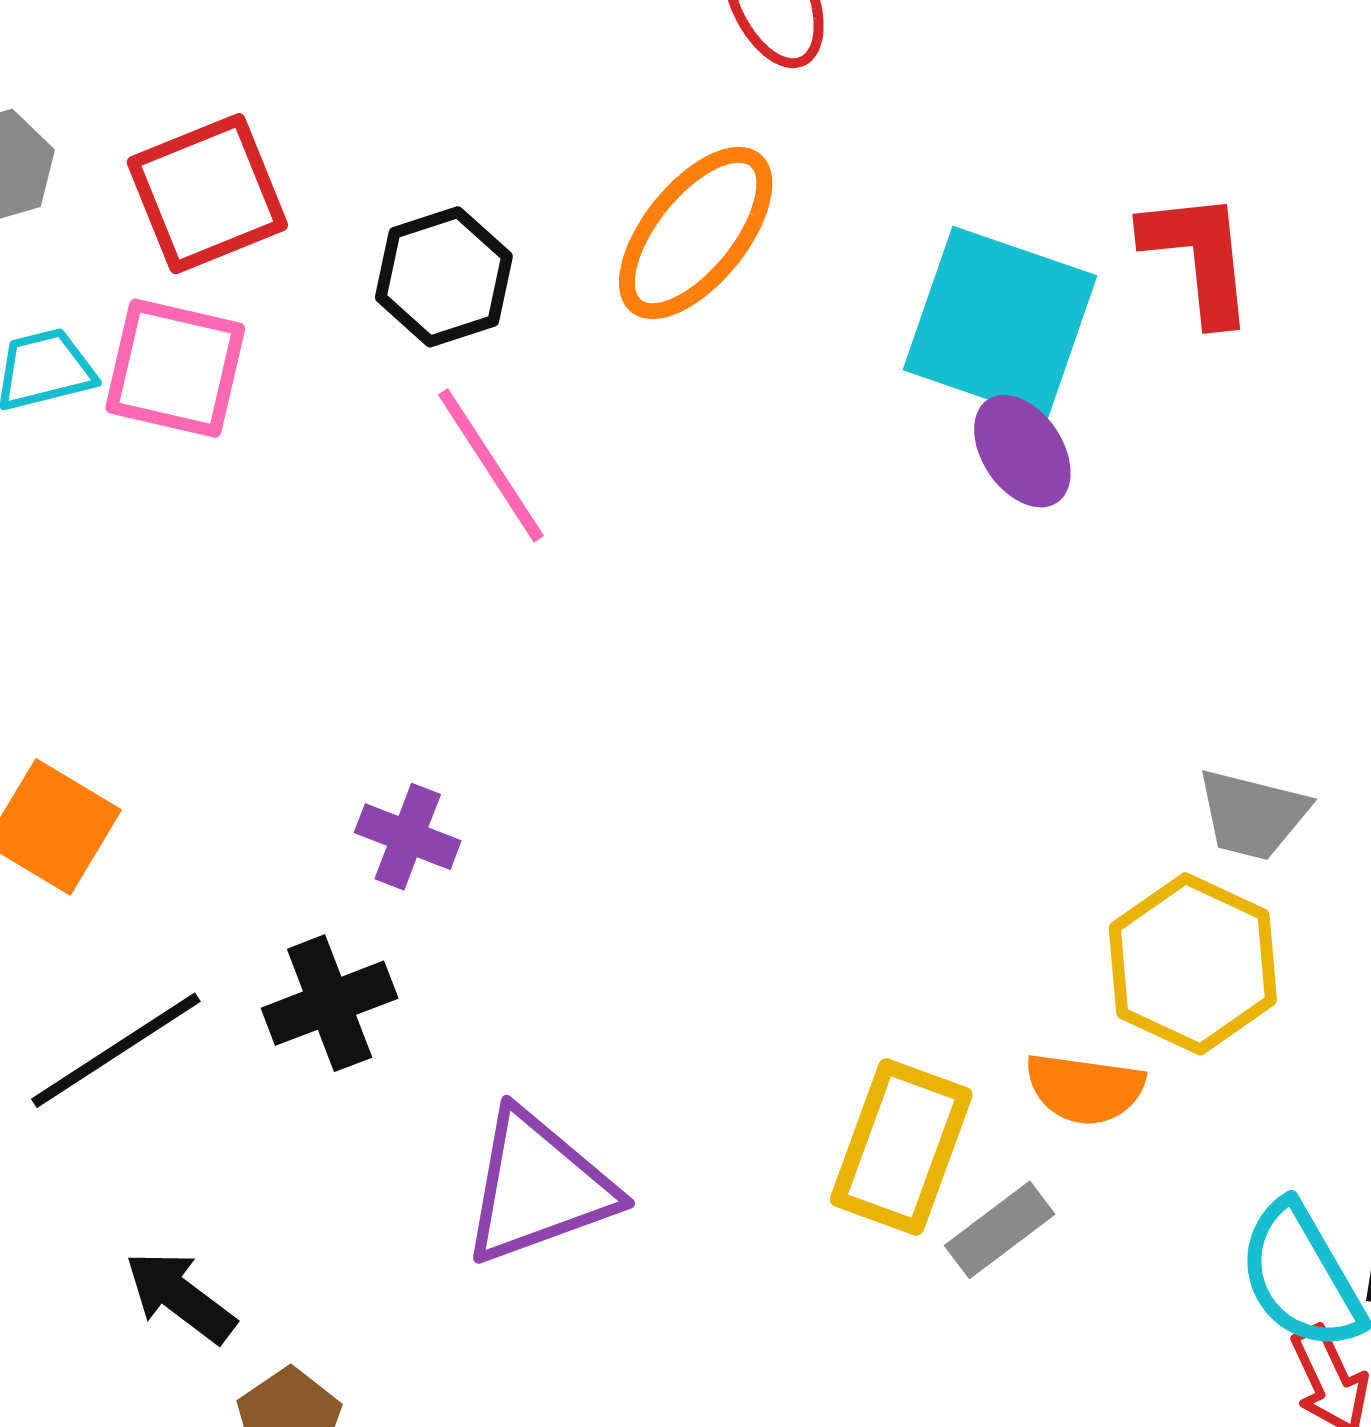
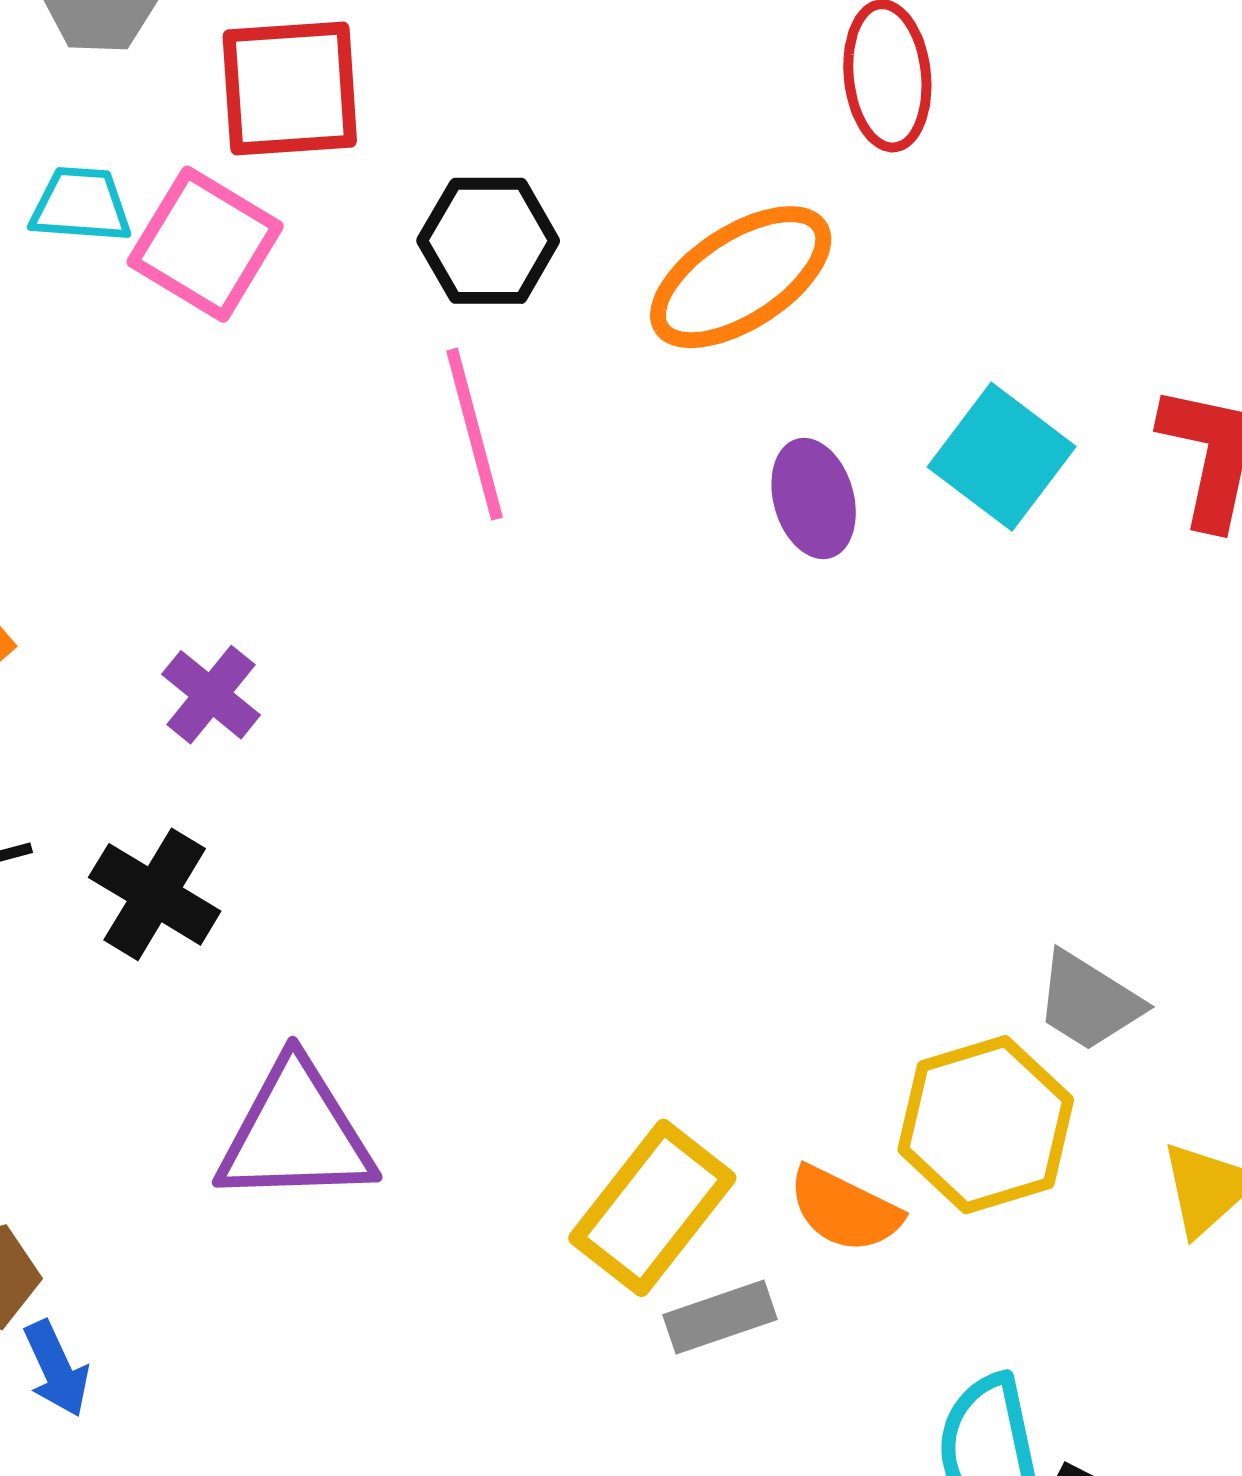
cyan square: (1000, 323) -> (1002, 457), size x0.7
purple ellipse: (1022, 451) -> (814, 499), moved
purple cross: (408, 837) -> (211, 695), moved
black cross: (330, 1003) -> (155, 894), turned 34

